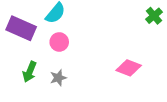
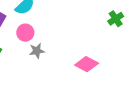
gray star: (58, 78) -> (37, 51), moved

